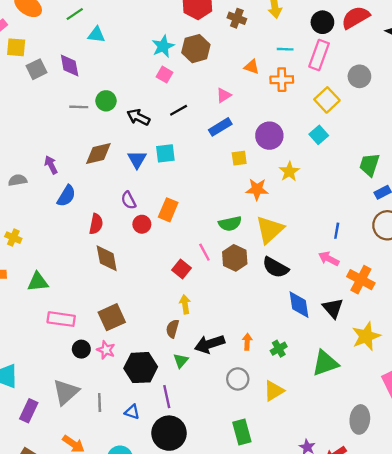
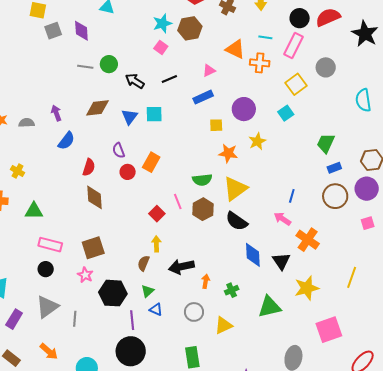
orange triangle: (252, 67) -> (235, 49), size x1.5
black arrow: (210, 344) -> (181, 267), moved
black circle: (81, 349) -> (46, 269), moved
blue triangle: (132, 412) -> (156, 309), moved

